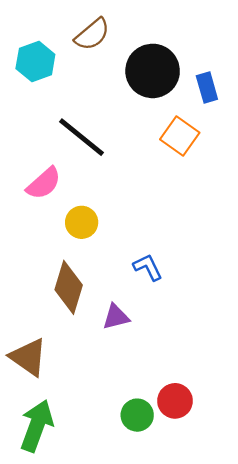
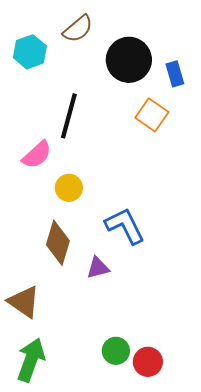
black line: (82, 137) -> (69, 116), turned 66
blue L-shape: (148, 267) -> (125, 226), size x1.6
red circle: (175, 401) -> (148, 362), moved

